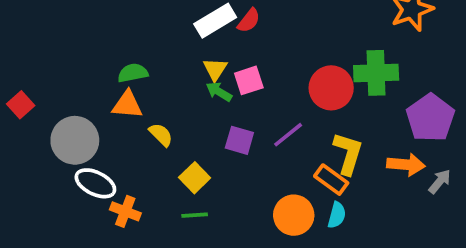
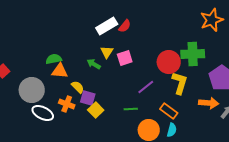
green semicircle: (133, 73) -> (54, 59), moved
green arrow: (219, 92) -> (94, 64), moved
purple square: (239, 140) -> (88, 98), moved
yellow L-shape: (348, 153) -> (180, 83), moved
orange cross: (125, 211) -> (67, 104), moved
green line: (195, 215) -> (131, 109), moved

